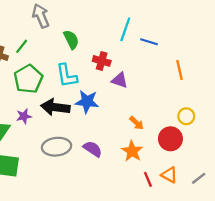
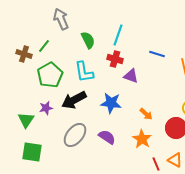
cyan line: (125, 29) -> (118, 35), moved
blue line: (149, 42) -> (157, 54), moved
blue star: (87, 102) -> (111, 103), moved
black arrow: (55, 107) -> (74, 100), turned -35
gray ellipse: (57, 147) -> (75, 135), turned -45

